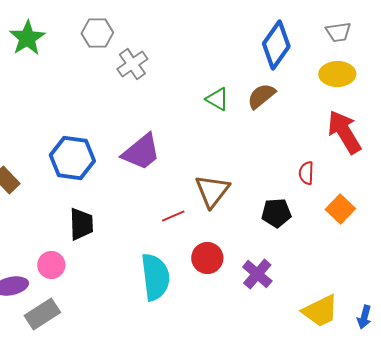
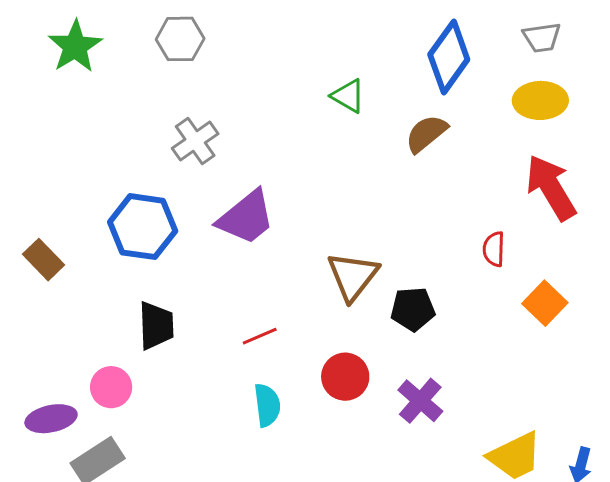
gray cross: (132, 64) -> (195, 141), moved
green triangle: (217, 99) -> (348, 96), moved
black pentagon: (276, 213) -> (413, 309), moved
red line: (173, 216) -> (260, 336), moved
cyan semicircle: (155, 277) -> (267, 405), size x0.6

